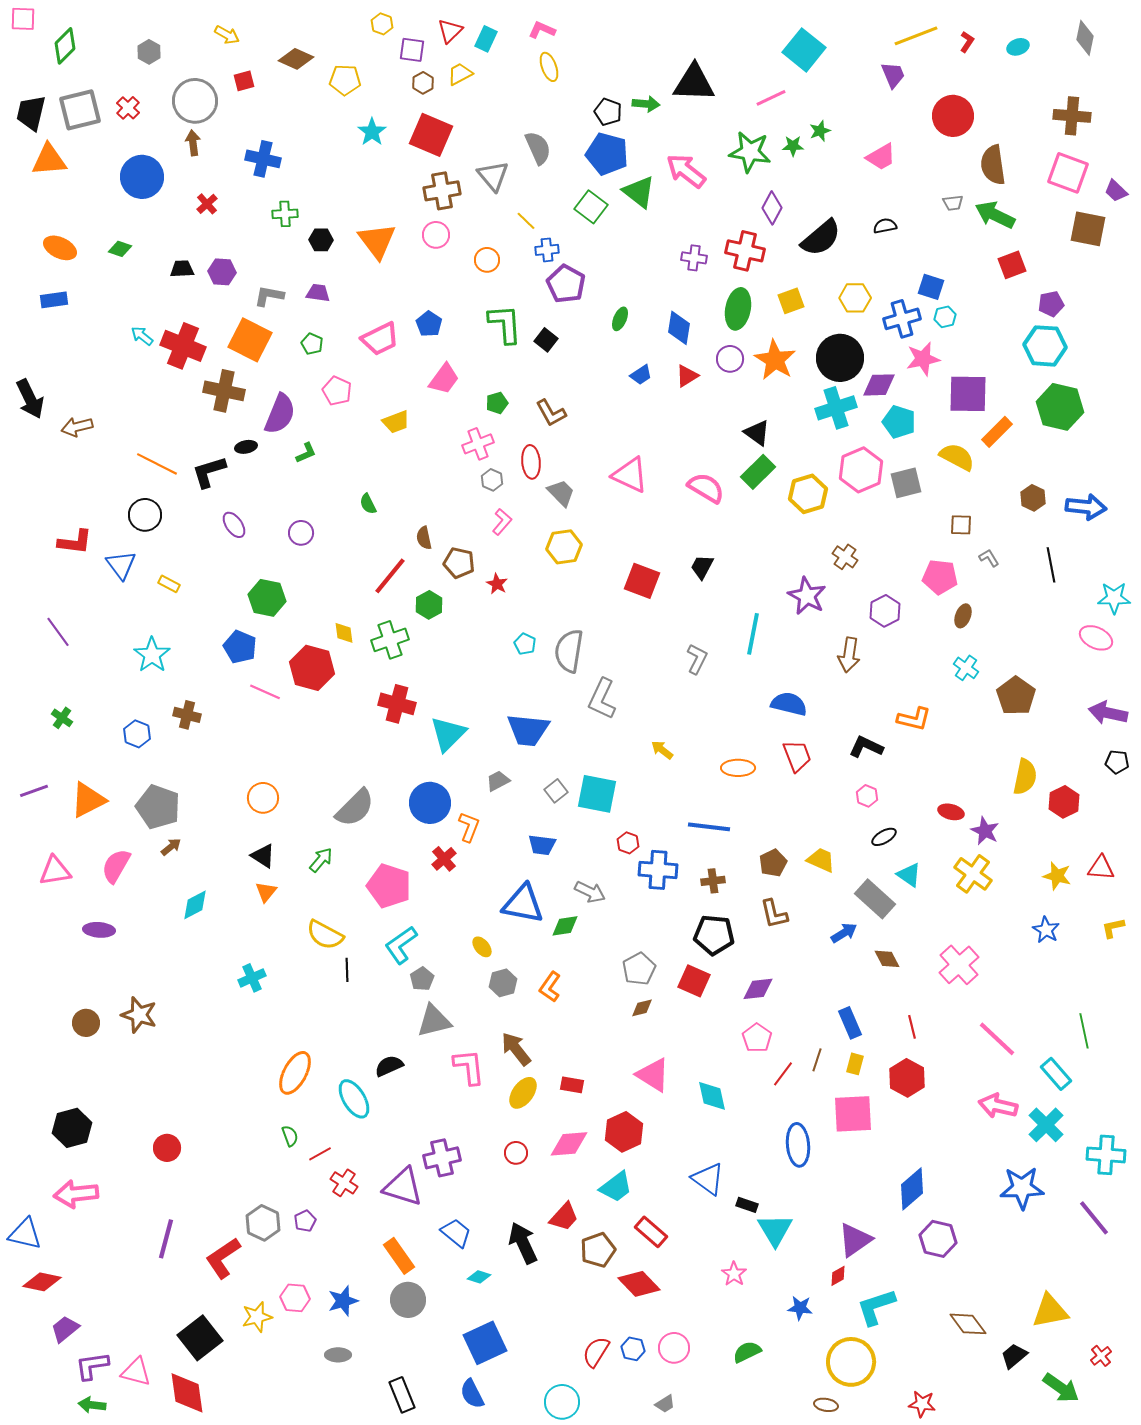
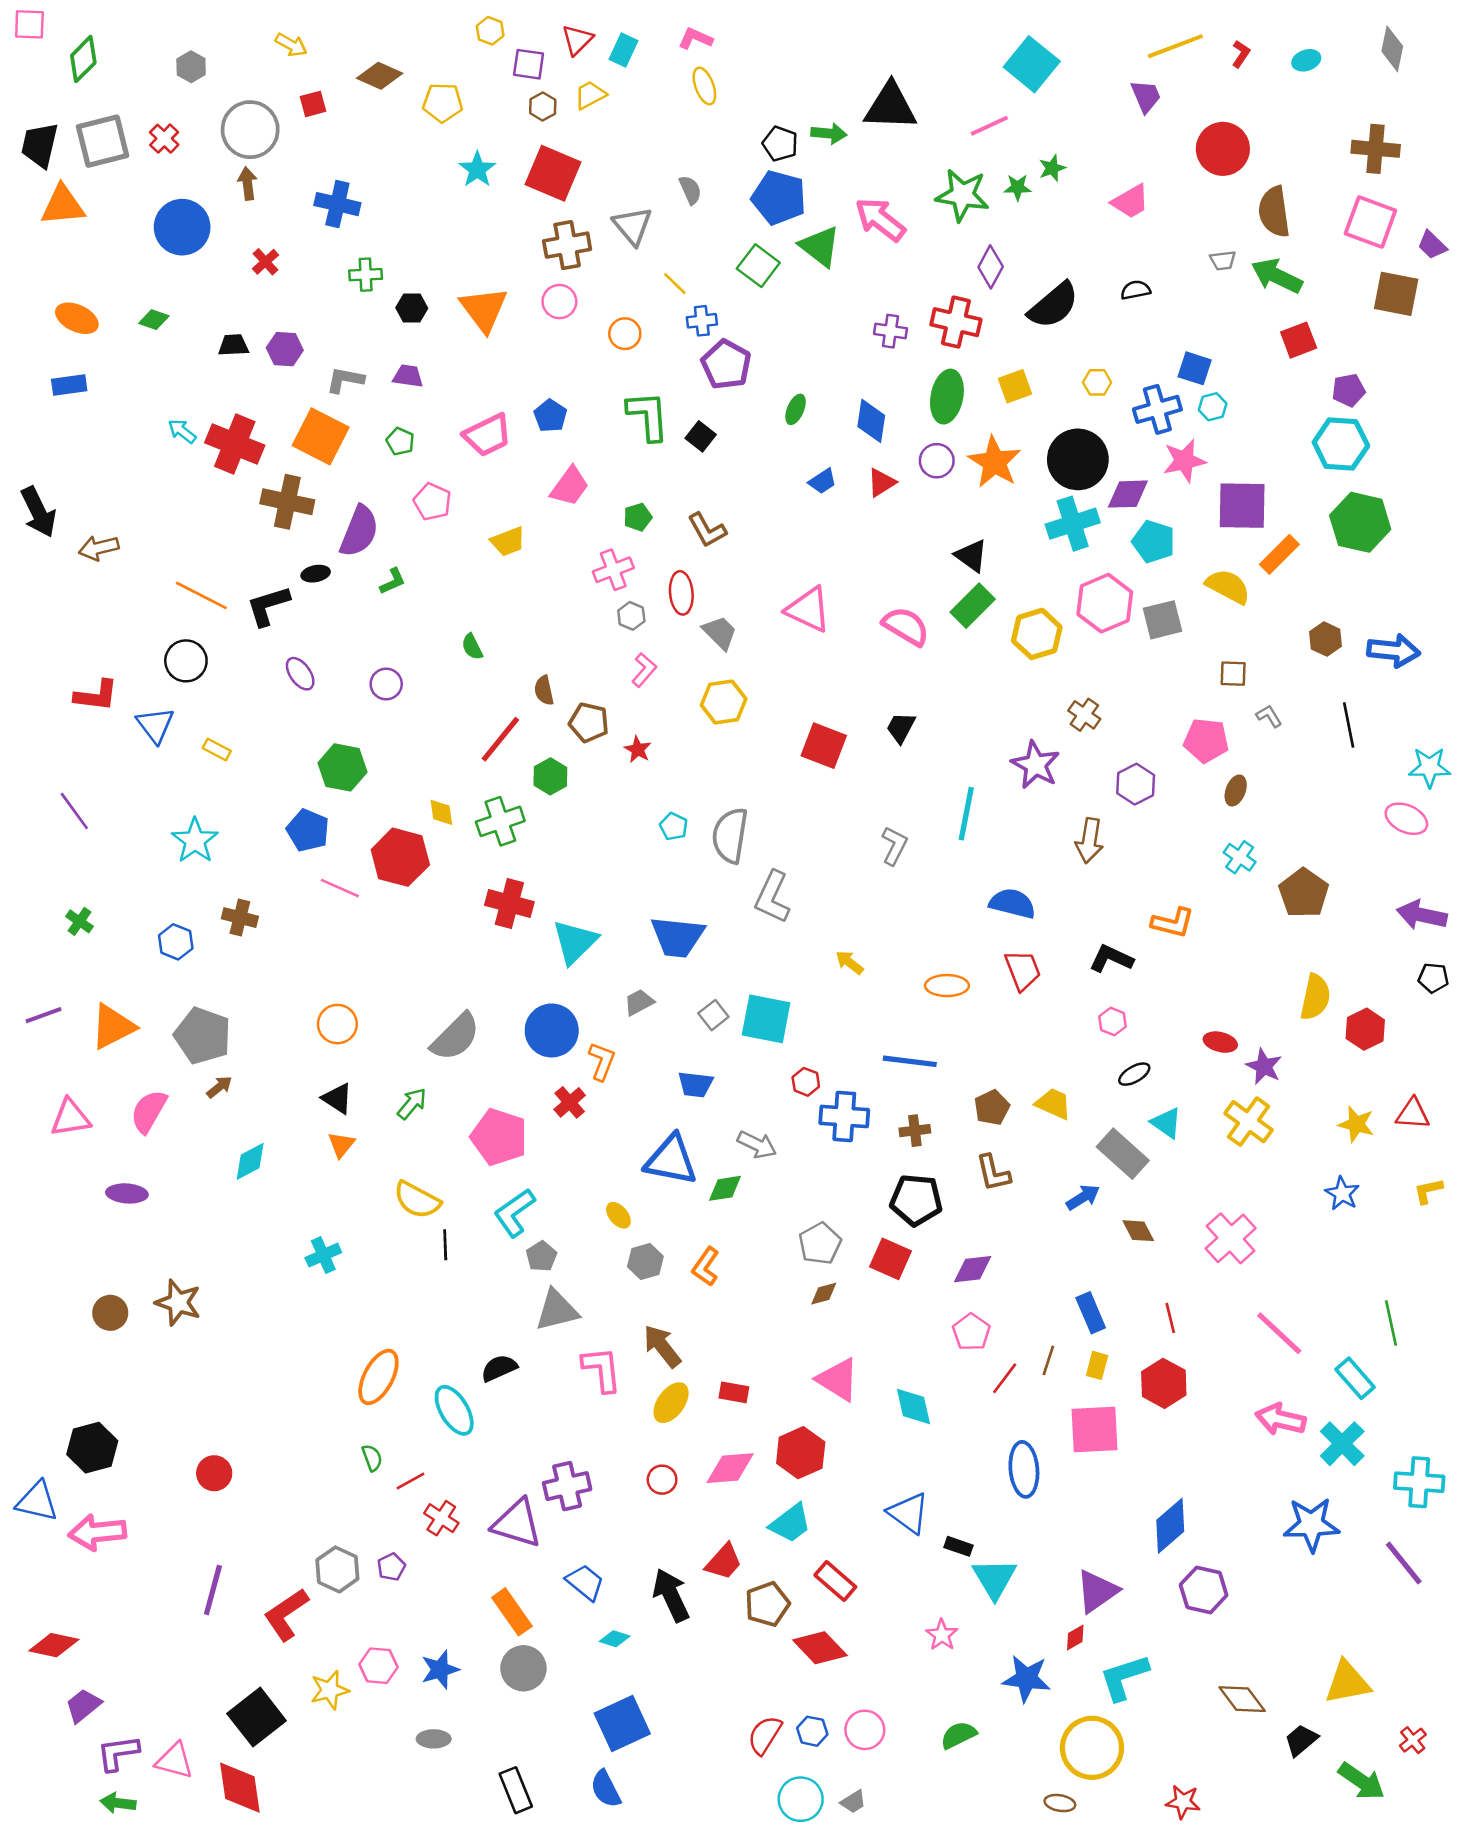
gray semicircle: (538, 148) -> (690, 190), size x0.7
yellow hexagon: (855, 298) -> (1097, 382), size x0.7
blue triangle: (25, 1234) -> (37, 1501), moved
blue star: (800, 1308) -> (1027, 1679), size x1.5
cyan circle: (562, 1402) -> (801, 1799), moved

